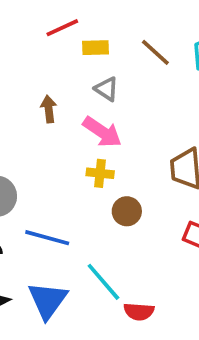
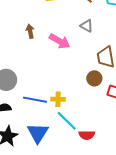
gray triangle: (107, 89) -> (87, 26), moved
yellow cross: (100, 173) -> (58, 99), moved
brown circle: (127, 211) -> (94, 78), moved

